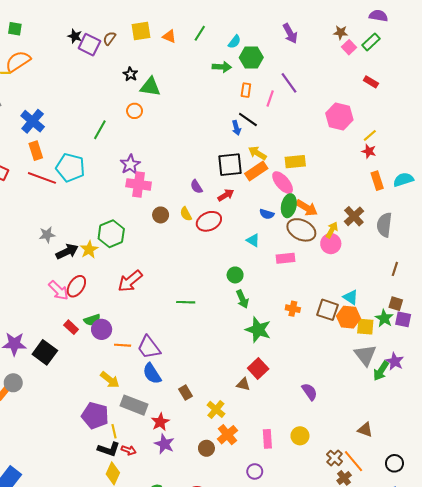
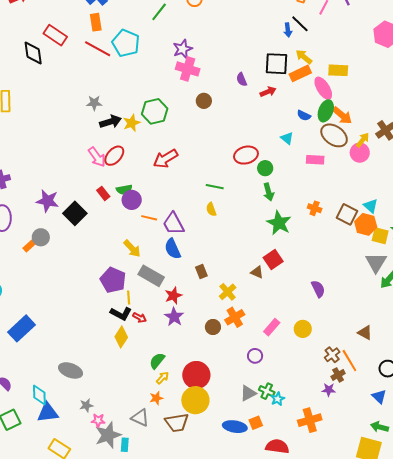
yellow semicircle: (186, 214) -> (211, 209), moved
red ellipse: (209, 221) -> (246, 155), moved
pink rectangle: (267, 439) -> (272, 327), turned 36

